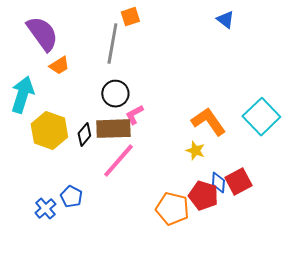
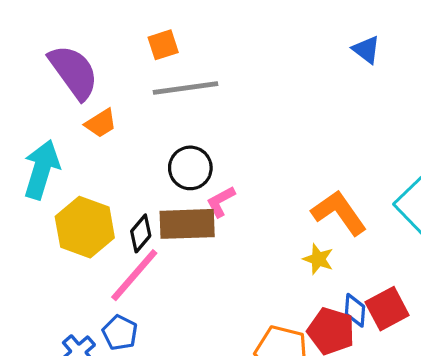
orange square: (130, 17) -> (163, 45), moved
gray line: (112, 44) -> (186, 88), turned 72
pink line: (118, 161) -> (134, 275), moved

